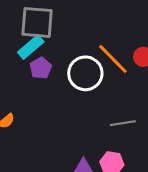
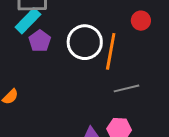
orange line: (113, 59) -> (111, 51), moved, turned 60

